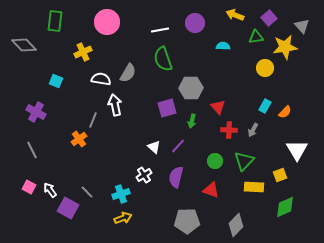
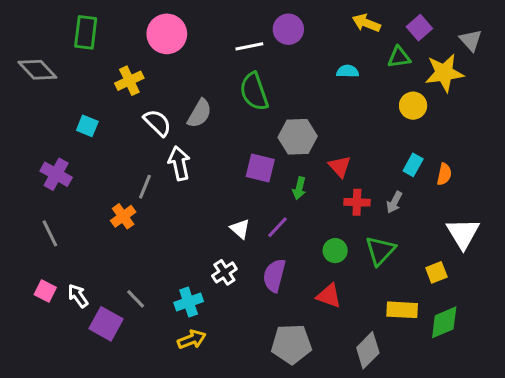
purple circle: (195, 23) -> (288, 29), moved
white semicircle: (101, 79) -> (157, 123), turned 36
purple square: (167, 108) -> (260, 168), turned 30
orange semicircle: (285, 112) -> (444, 174), turned -32
yellow rectangle: (254, 187) -> (402, 310), moved

